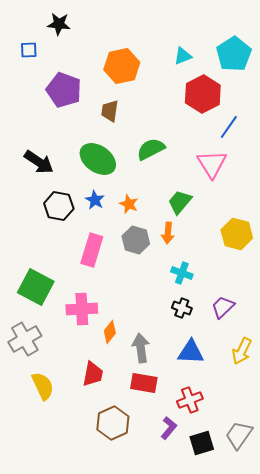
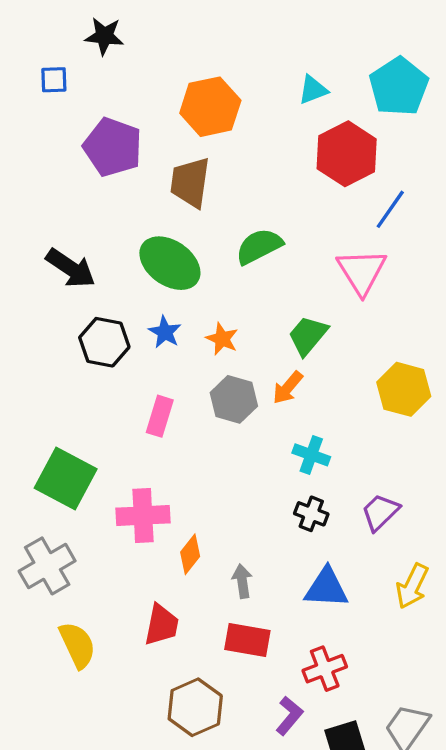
brown trapezoid: (110, 111) -> (190, 182), size x1.4
orange arrow: (168, 233) -> (288, 388), turned 35
pink rectangle: (92, 250) -> (160, 416), size x0.7
gray arrow: (141, 348) -> (242, 581), size x0.7

